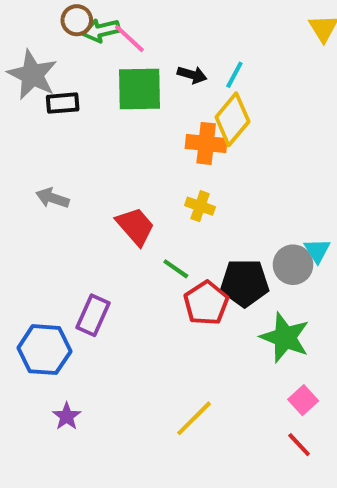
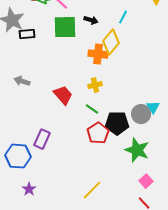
cyan line: (234, 75) -> (123, 17), moved
yellow cross: (200, 206) -> (95, 85), turned -32
green line: (176, 269) -> (92, 109), moved

